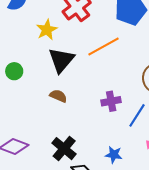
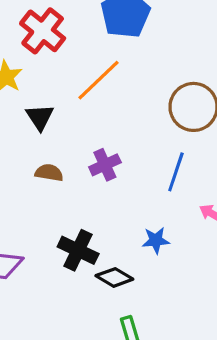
black triangle: (61, 60) -> (40, 117), size x0.7
purple cross: (111, 101) -> (105, 165), moved

